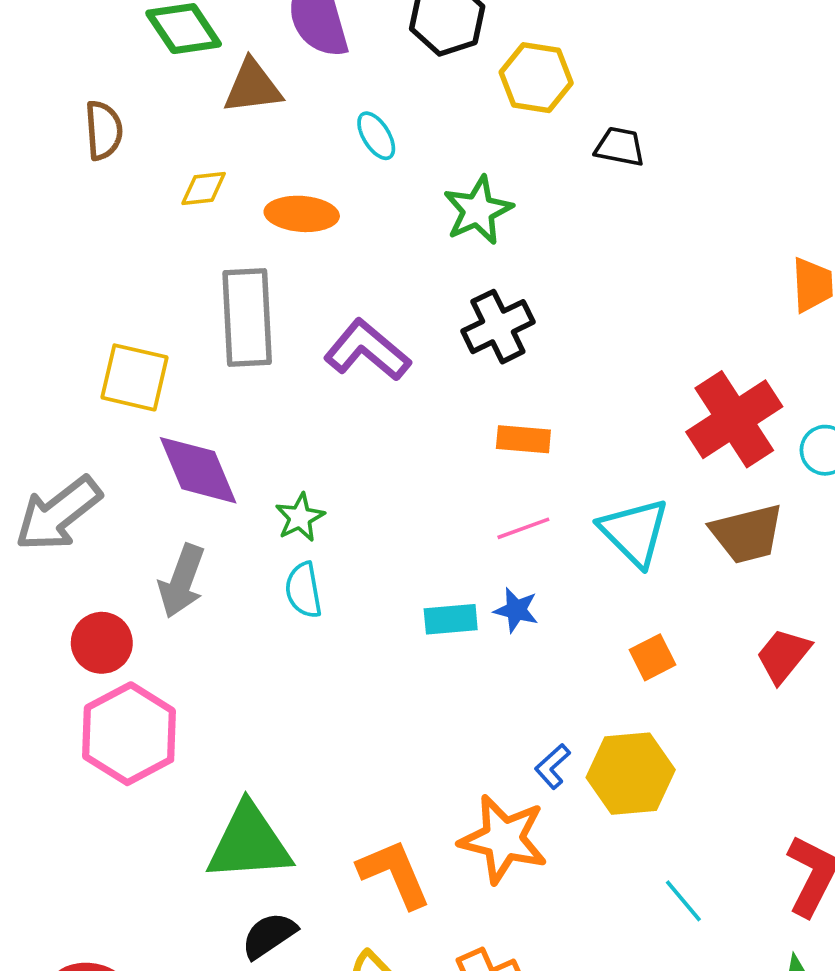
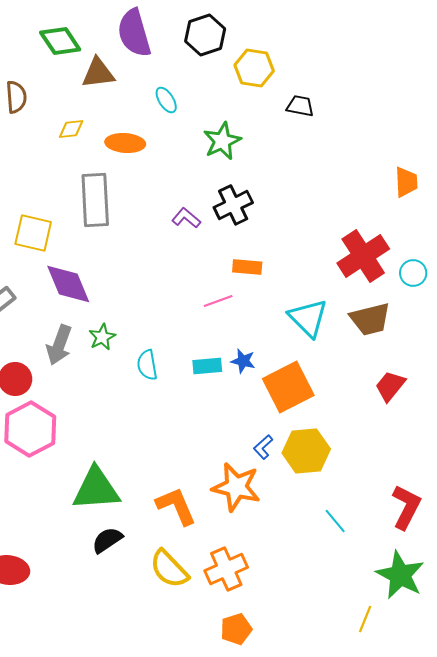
purple L-shape: (367, 350) -> (186, 218), moved, size x0.6
green star: (300, 517) -> (102, 337), moved
pink line: (523, 528) -> (218, 301), moved
cyan semicircle: (304, 590) -> (147, 365), moved
orange square: (652, 657) -> (288, 387), moved, size x2.0

